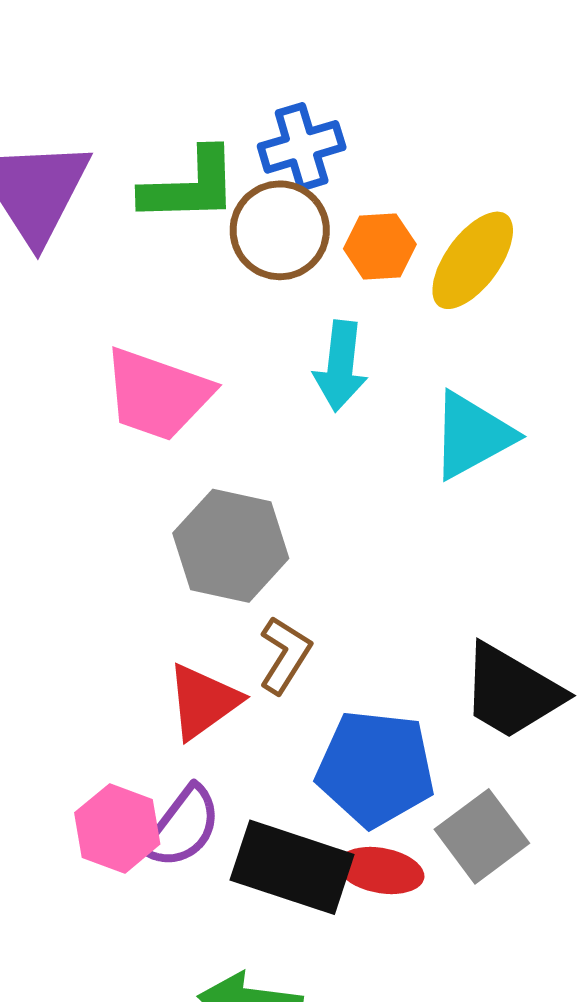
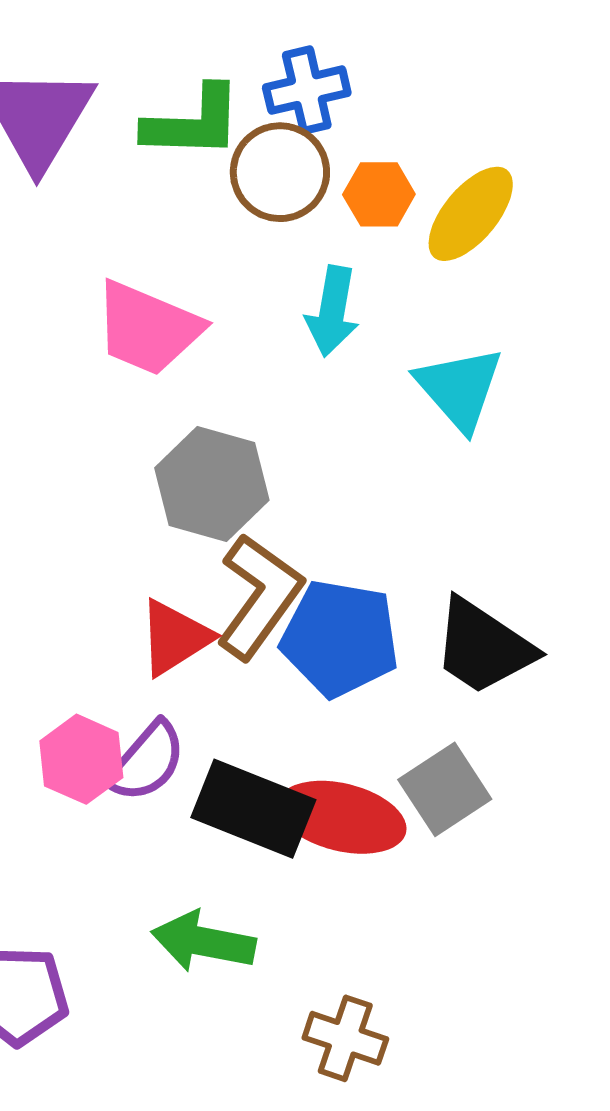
cyan triangle: (472, 435) -> (459, 388), turned -46
brown L-shape: (285, 655) -> (259, 596), size x1.6
blue pentagon: (376, 768) -> (340, 638), moved
red ellipse: (381, 870) -> (342, 817), size x1.5

